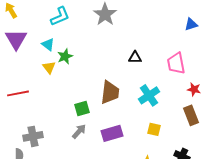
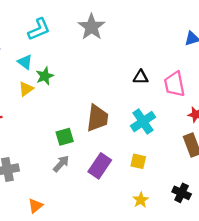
black triangle: (135, 57) -> (141, 77), moved
yellow triangle: (49, 67) -> (26, 89), turned 32
yellow square: (154, 129) -> (138, 161), moved
purple rectangle: (112, 133) -> (100, 166), turned -40

